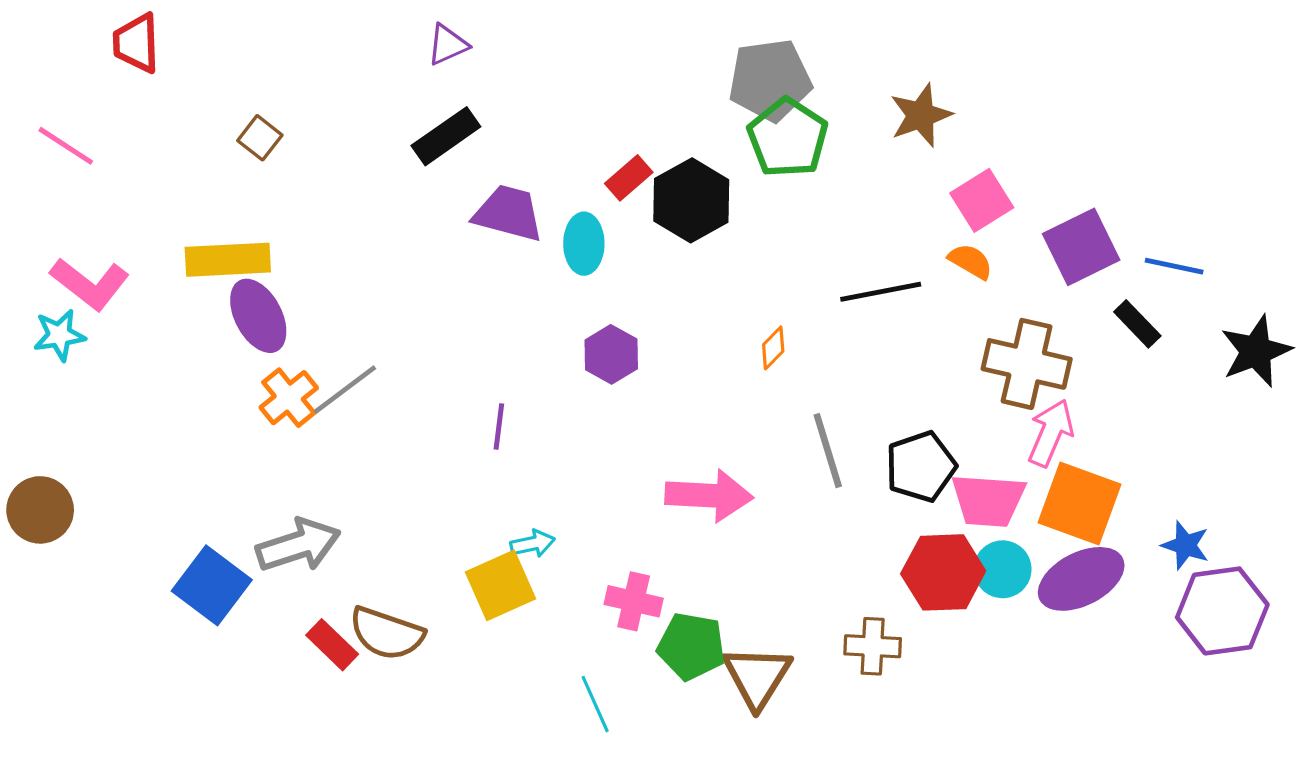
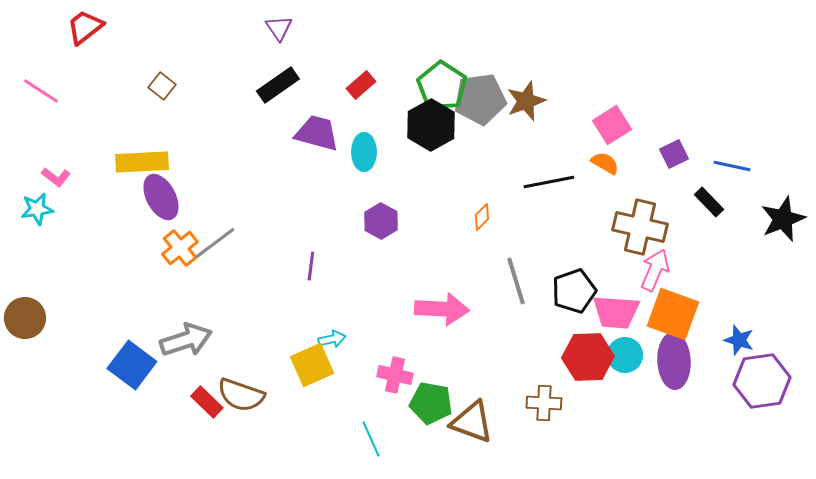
red trapezoid: (136, 43) -> (85, 27), turned 54
purple triangle: (448, 45) -> (279, 28), turned -40
gray pentagon: (770, 80) -> (480, 99), moved
brown star: (921, 115) -> (526, 101), moved
green pentagon: (788, 138) -> (442, 86), moved
red rectangle: (629, 178) -> (361, 85), moved
purple square: (1081, 247) -> (674, 154), size x0.6
pink L-shape: (90, 284) -> (56, 177), size x0.6
purple ellipse: (1081, 579) -> (674, 361), turned -66
brown triangle: (757, 677) -> (472, 422), turned -42

